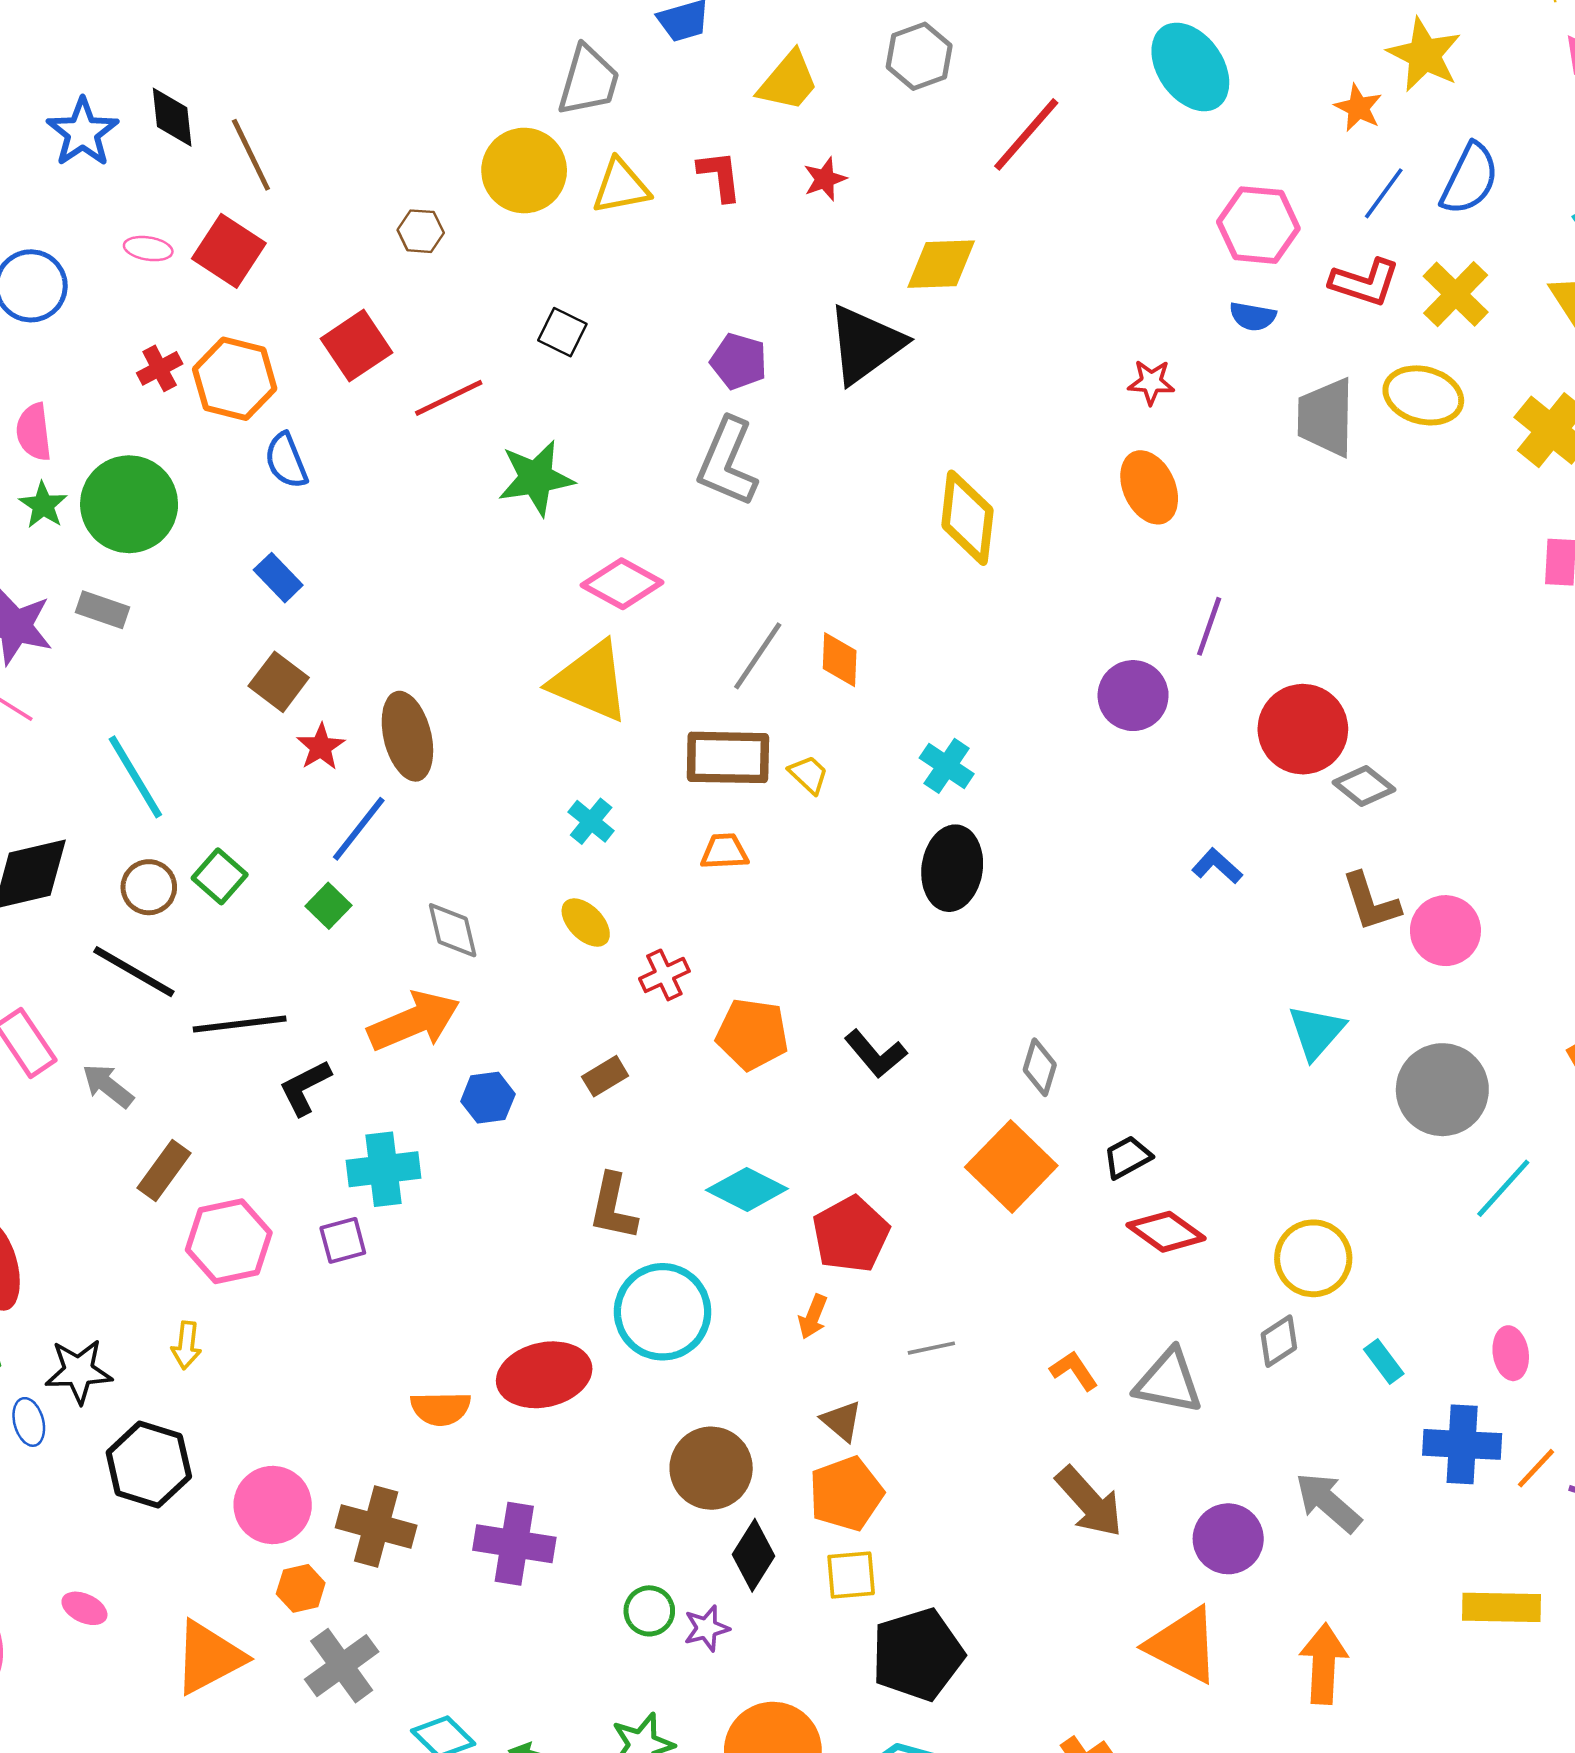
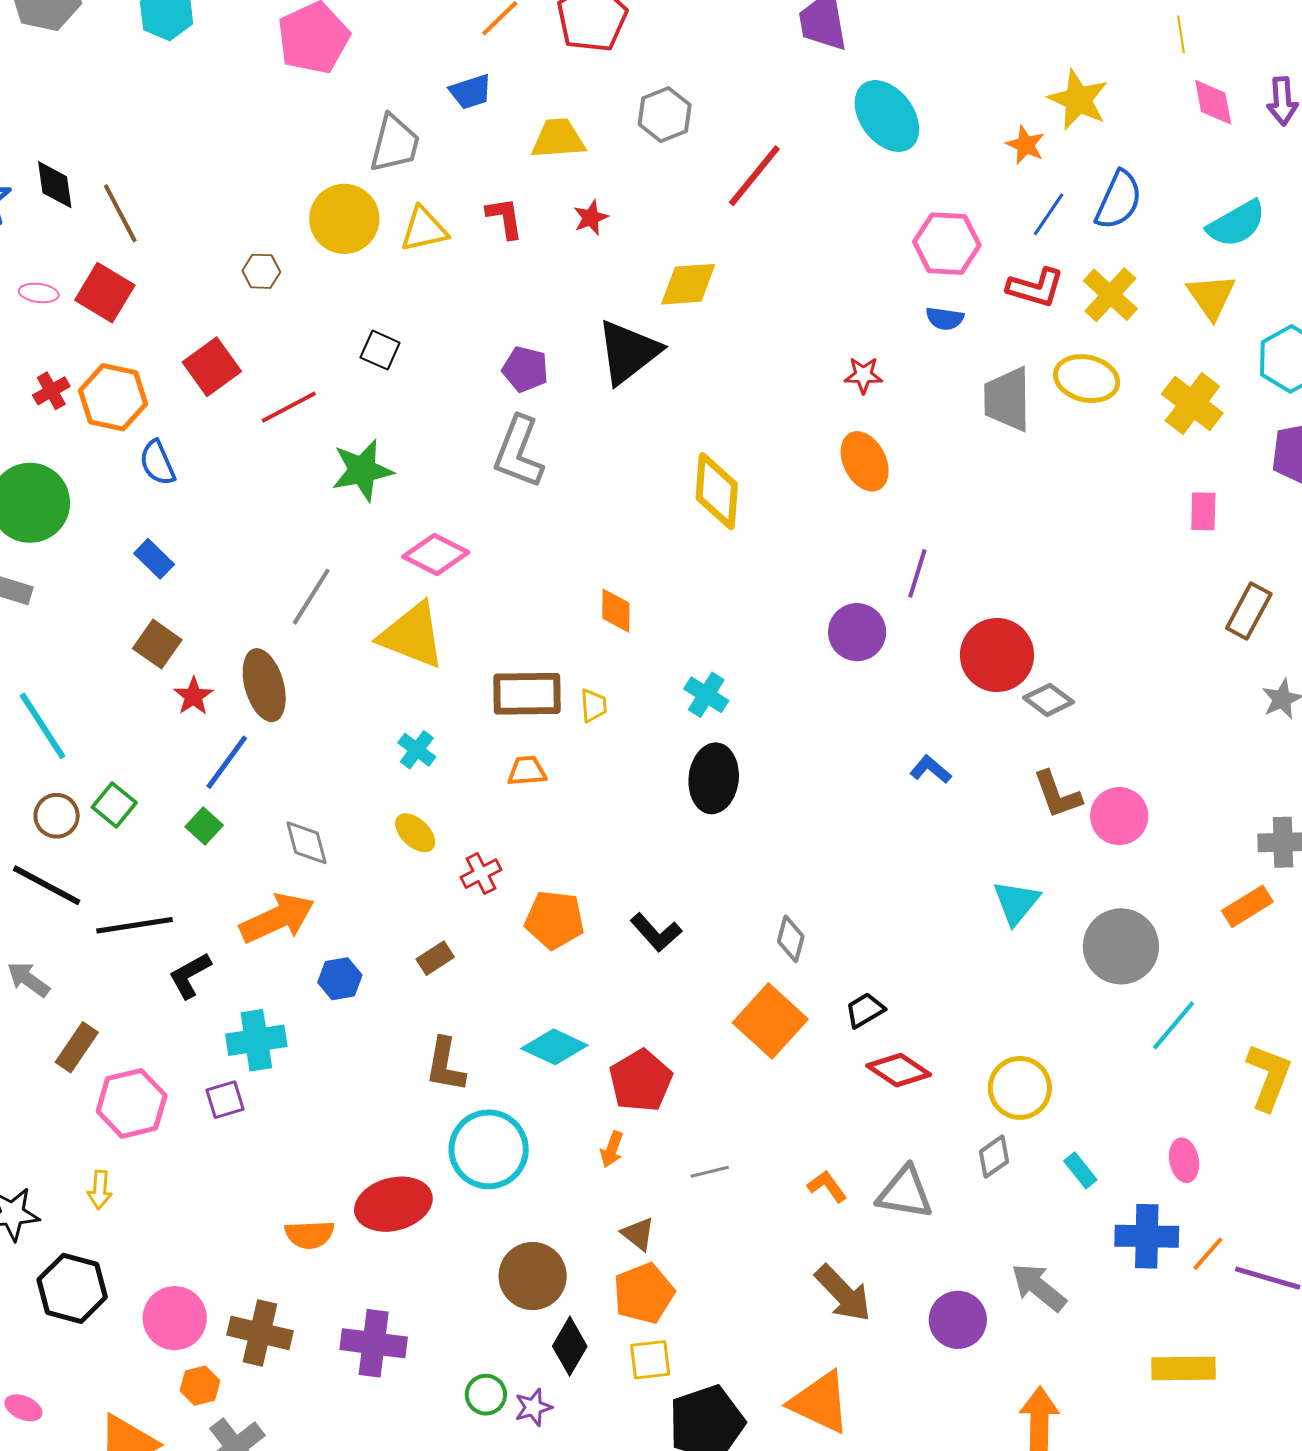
yellow trapezoid: (788, 81) -> (558, 139), turned -132
gray line: (758, 656) -> (311, 597), moved
yellow trapezoid: (809, 774) -> (594, 706), turned 45
orange triangle: (1183, 1645) -> (820, 1402), moved

